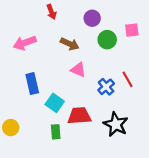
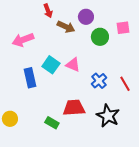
brown arrow: (70, 44) -> (66, 27), moved
red line: (128, 79) -> (125, 84), moved
cyan square: (55, 103) -> (51, 65), moved
green rectangle: (56, 132) -> (52, 123), turned -56

